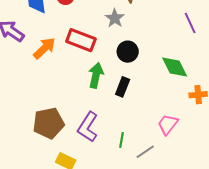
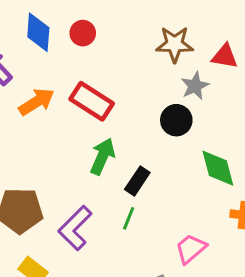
gray star: (115, 18) -> (195, 86), moved
black circle: (128, 52) -> (176, 120), moved
green line: (122, 140) -> (129, 218), moved

